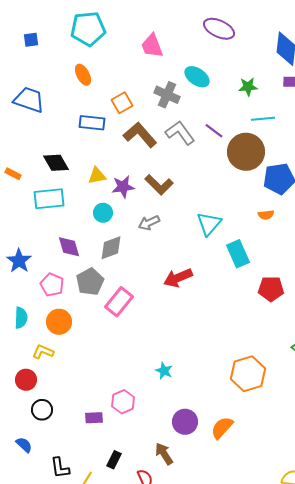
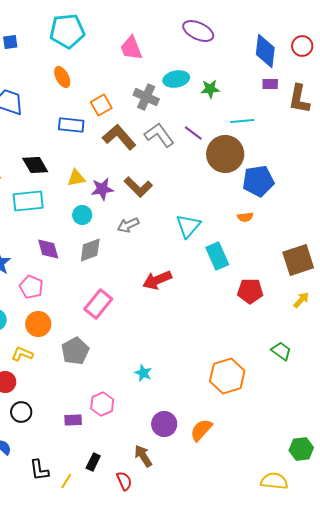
cyan ellipse: (197, 77) -> (176, 79), turned -45
green star: (248, 87) -> (210, 89), moved
gray pentagon: (90, 282) -> (75, 351), moved

